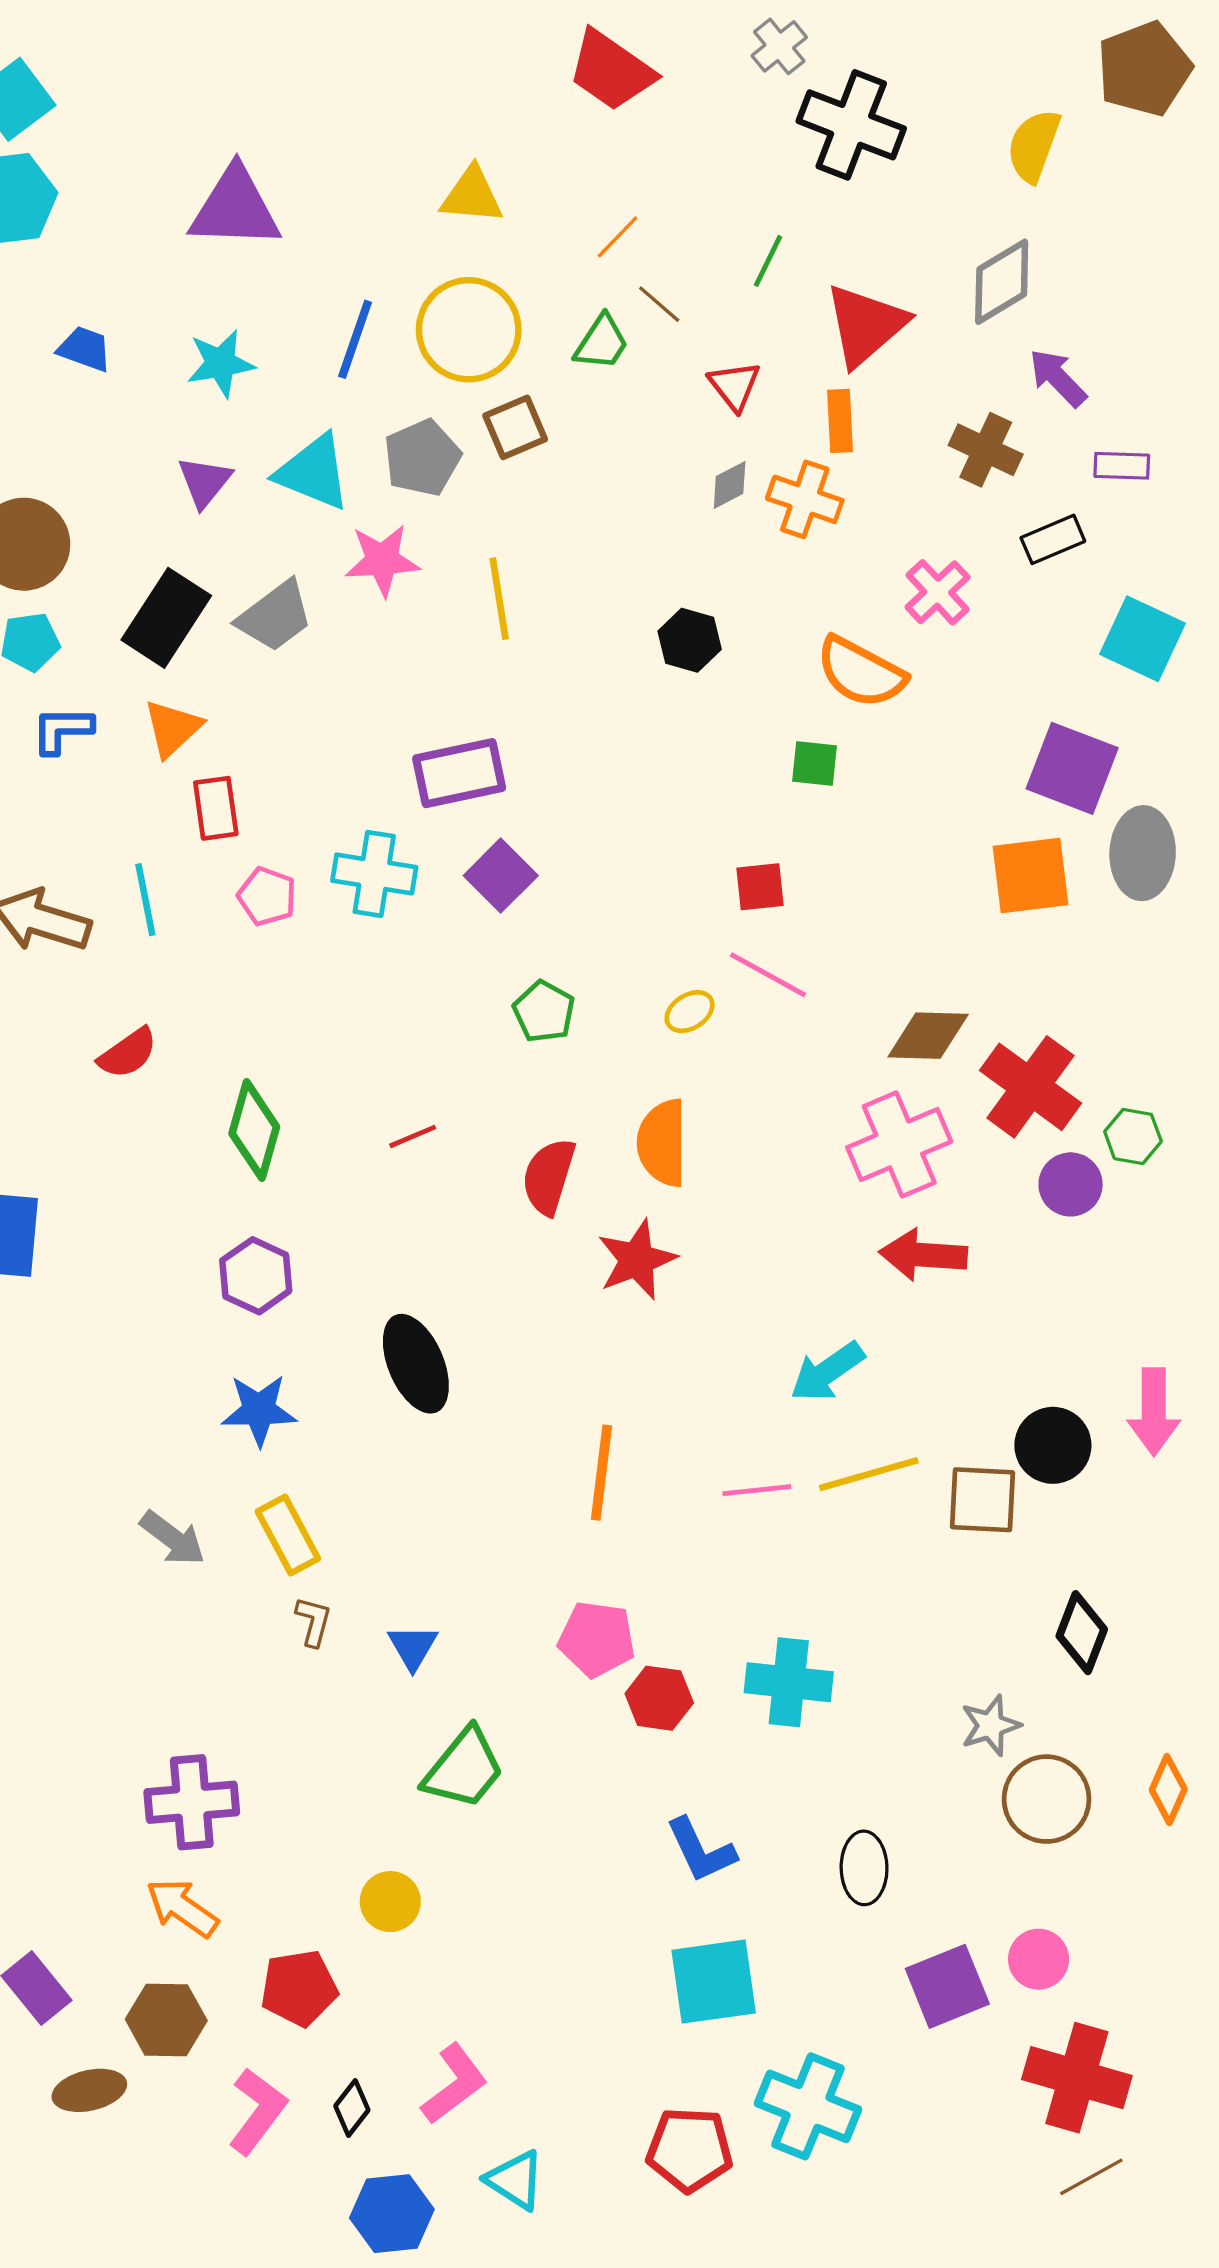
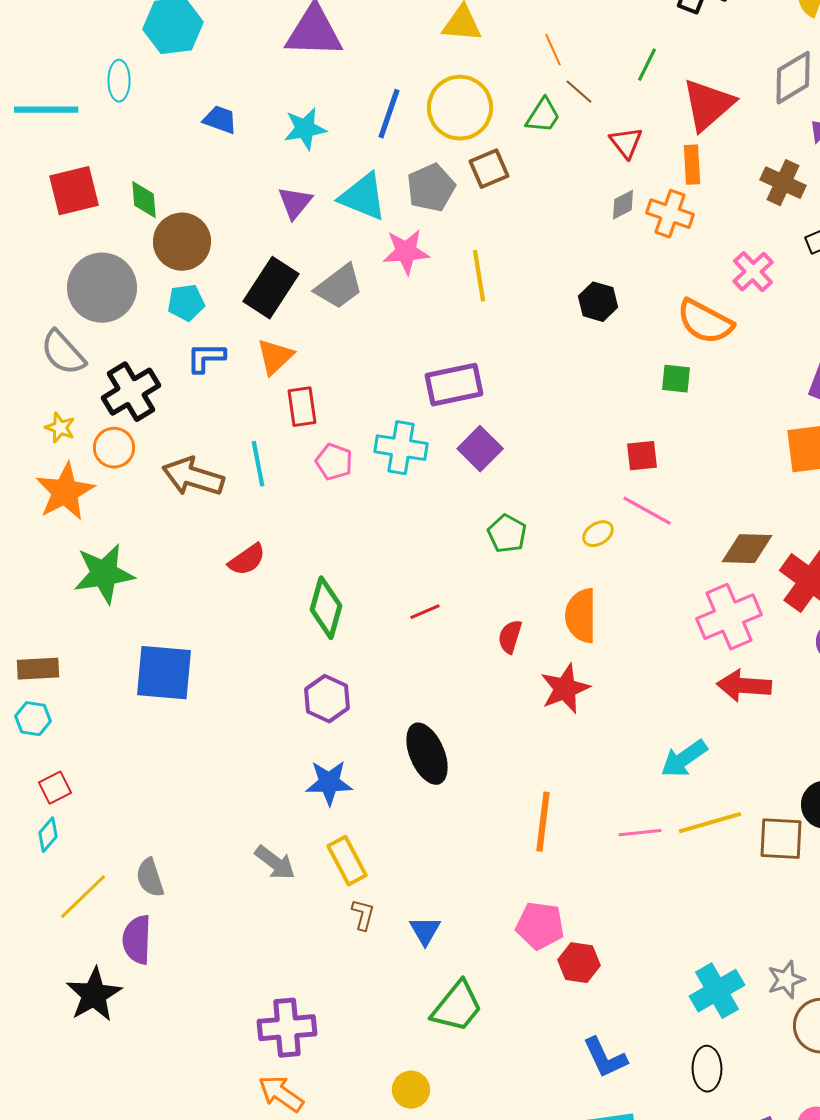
orange line: (618, 237) -> (553, 50), turned -68
red semicircle: (549, 1176) -> (510, 637), size x0.7
cyan cross: (789, 1682) -> (717, 991), moved, turned -36

